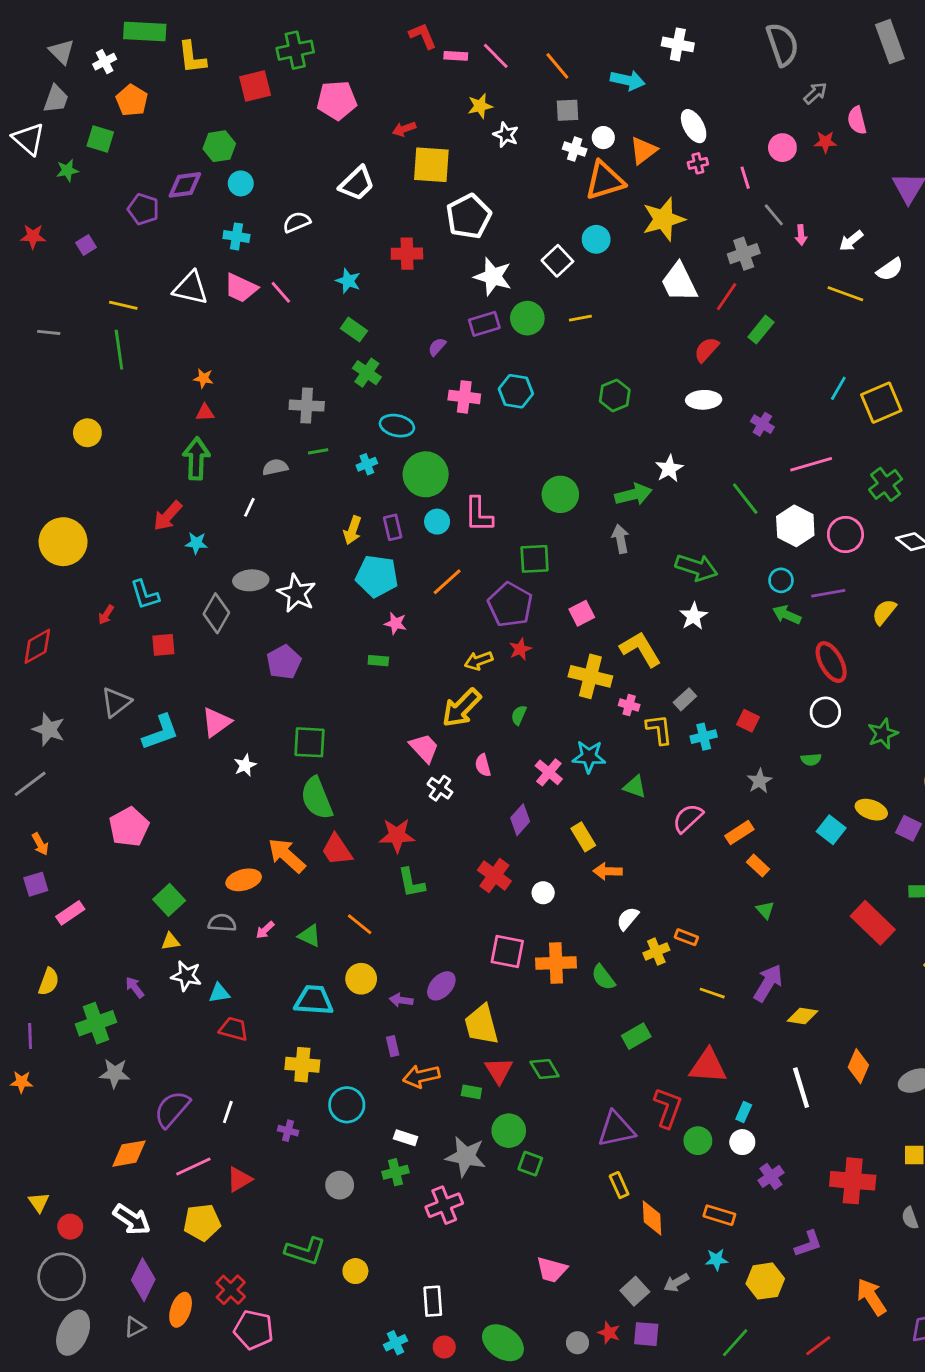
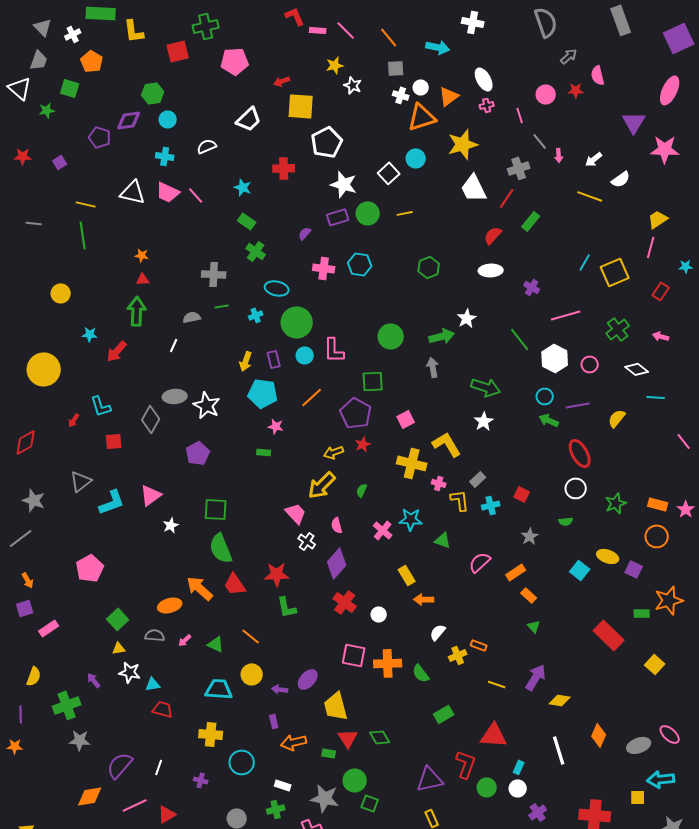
pink circle: (845, 535) -> (590, 364), size x0.7
cyan star: (196, 543) -> (90, 334), moved
purple diamond: (520, 820) -> (337, 563), moved, size x1.4

